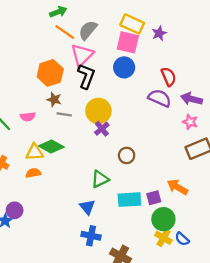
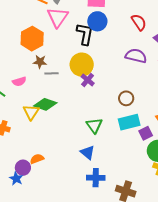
black L-shape: (86, 76) -> (85, 34), moved
purple semicircle: (160, 98) -> (136, 56), moved
yellow triangle: (34, 152) -> (31, 112), turned -42
brown circle: (127, 155) -> (126, 98), moved
orange semicircle: (33, 173) -> (37, 159), moved
green triangle: (100, 179) -> (94, 125), turned -30
cyan rectangle: (129, 200) -> (129, 122), moved

